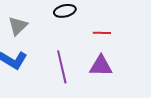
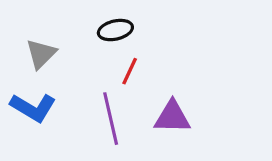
red line: (102, 33) -> (130, 71), moved, turned -66

